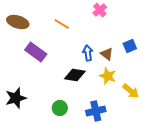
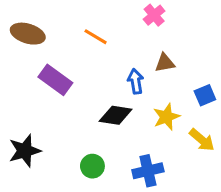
blue square: (130, 46) -> (205, 95), moved
brown triangle: (107, 54) -> (165, 63), moved, turned -48
yellow star: (108, 76) -> (166, 117), turned 30

